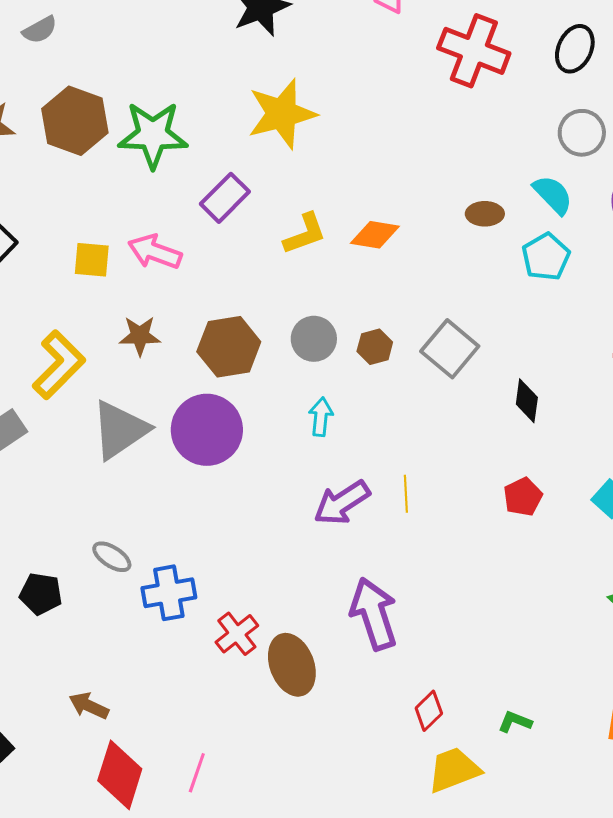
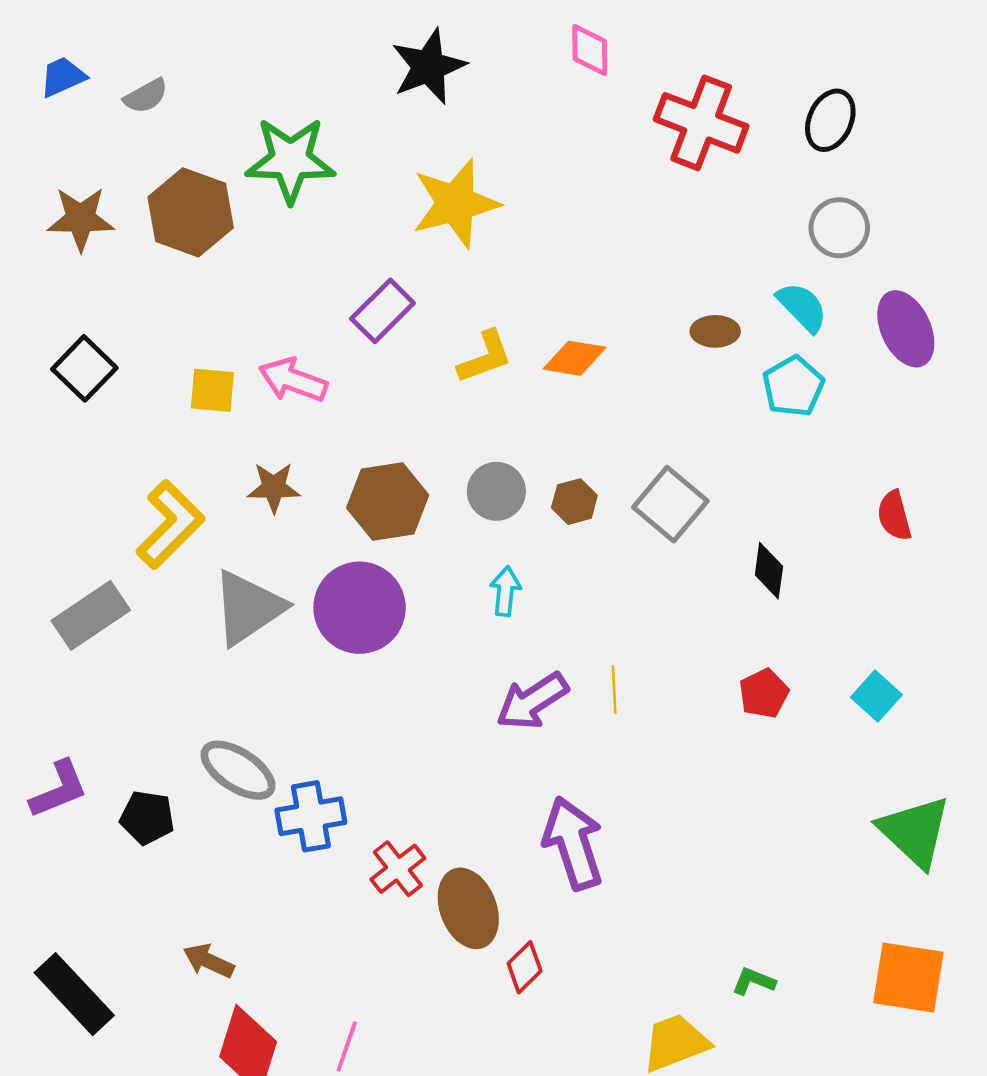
green star: (153, 135) -> (290, 160), moved
gray ellipse: (112, 557) -> (238, 770), size x1.5
red diamond: (429, 711) -> (525, 967), moved

